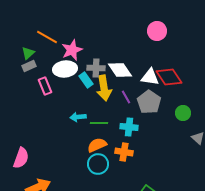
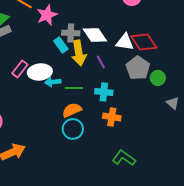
white ellipse: (65, 69) -> (40, 72), moved
pink rectangle: (45, 86) -> (20, 69), moved, turned 60
gray pentagon: (149, 102) -> (138, 68), moved
orange cross: (124, 152) -> (112, 117), moved

